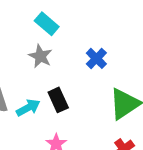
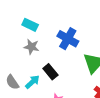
blue cross: (96, 58) -> (68, 39), size x1.5

